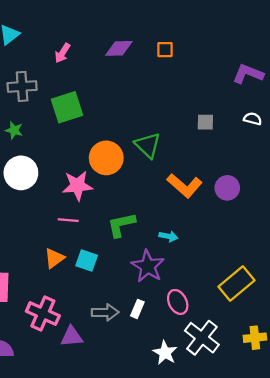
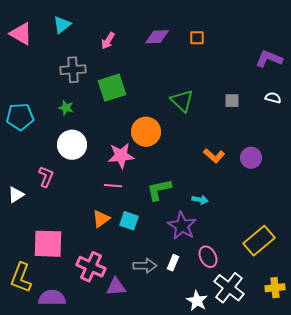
green triangle: (148, 145) -> (182, 101), moved
orange L-shape: (185, 186) -> (214, 156), size x0.7

